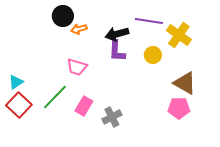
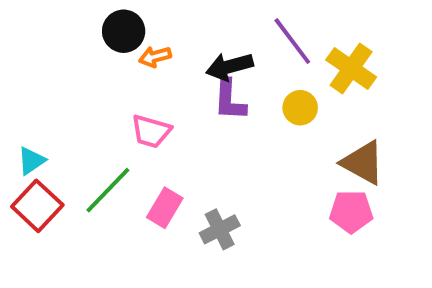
purple line: (149, 21) -> (292, 41), turned 44

